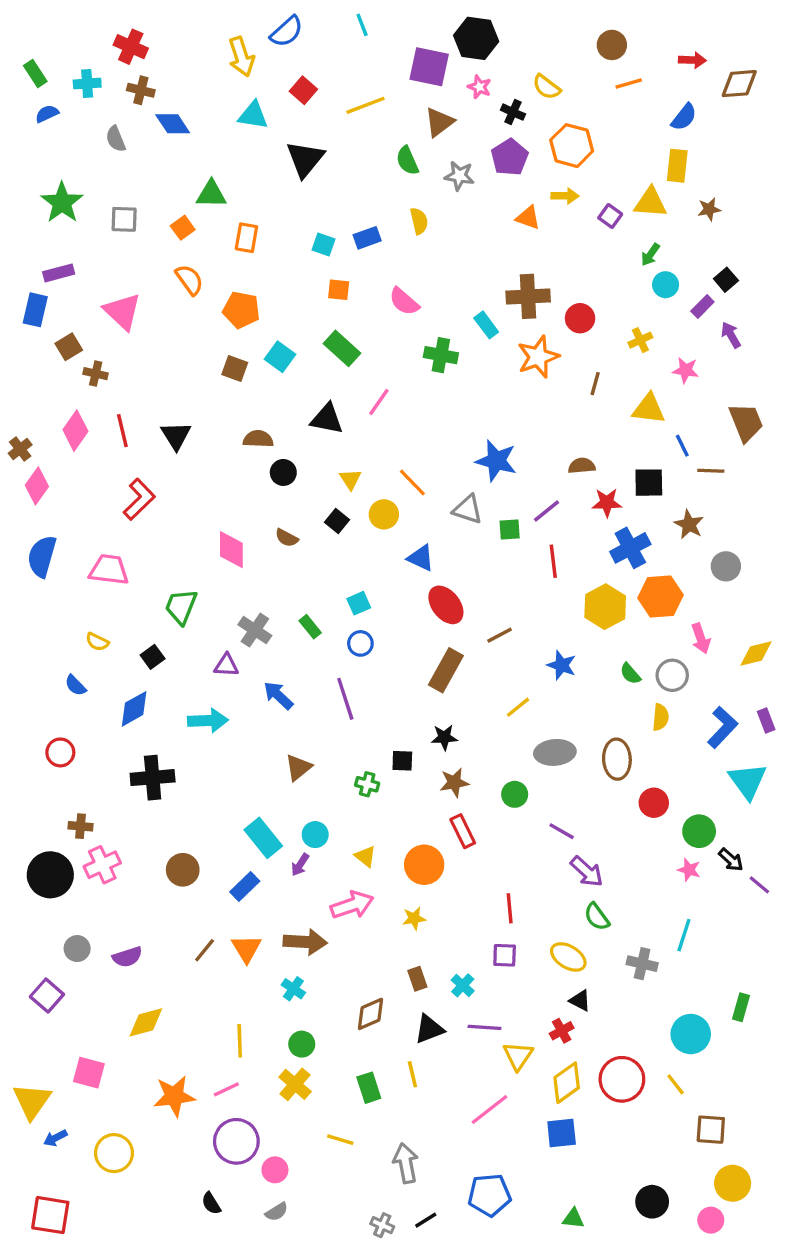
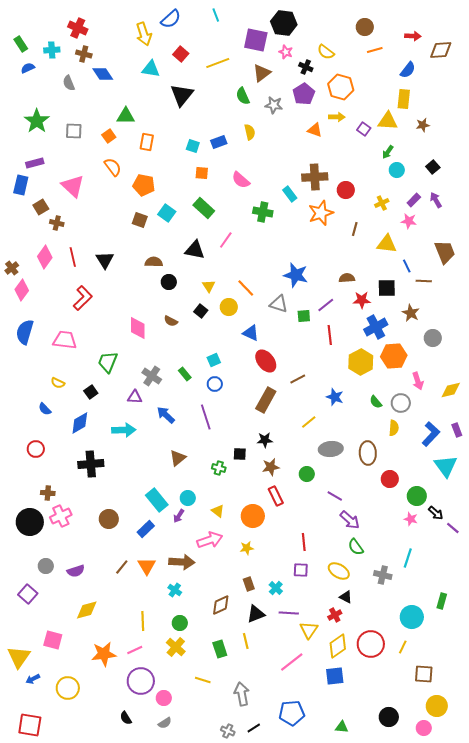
purple rectangle: (702, 306) -> (414, 200), moved
yellow line: (676, 1084) -> (403, 647), turned 64

